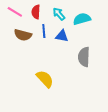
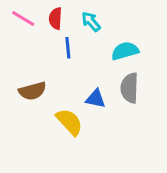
cyan semicircle: (82, 19) -> (125, 51), moved
brown semicircle: (23, 35) -> (32, 91), moved, turned -30
blue triangle: (62, 36) -> (96, 99), moved

